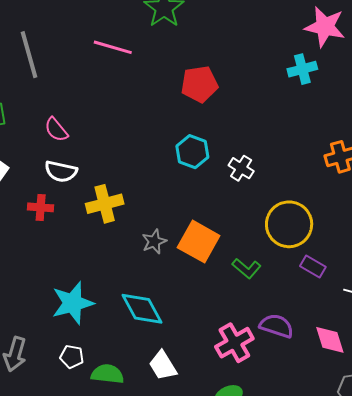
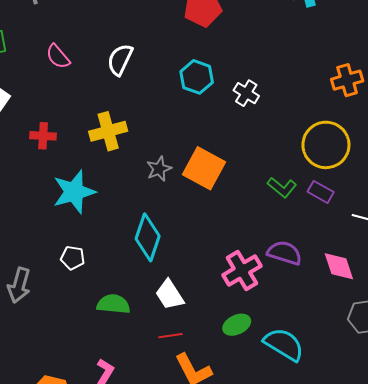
white semicircle: (61, 171) -> (120, 60), moved, turned 104
yellow circle: (289, 224) -> (326, 145), moved
green L-shape: (247, 268) -> (282, 187), moved
cyan star: (73, 303) -> (74, 192), moved
cyan diamond: (142, 309) -> (148, 237), turned 48
white pentagon: (72, 357) -> (73, 258), moved

